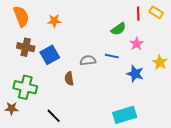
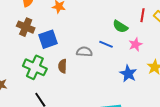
green semicircle: (118, 29) -> (120, 27), turned 56
blue line: (112, 56) -> (106, 44), moved
green cross: (25, 87) -> (35, 67), moved

